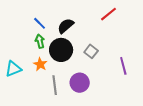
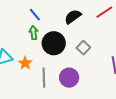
black semicircle: (66, 26) -> (73, 17), moved
orange star: (40, 64) -> (25, 63), moved

